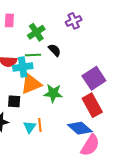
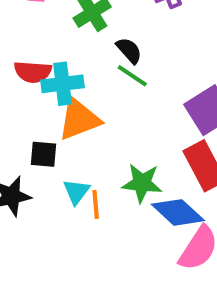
green line: (33, 55) -> (132, 76), moved, turned 35
green star: (53, 93) -> (142, 183), moved
cyan triangle: (30, 127) -> (76, 192), moved

